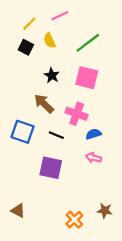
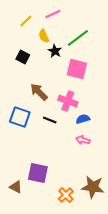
black square: (26, 47) -> (23, 57), moved
black star: (52, 75) -> (55, 51), moved
purple square: (51, 168) -> (38, 173), moved
brown star: (105, 211) -> (93, 187), size x1.6

